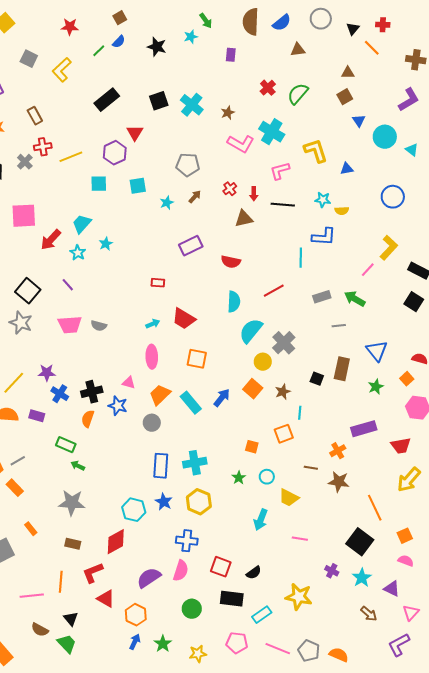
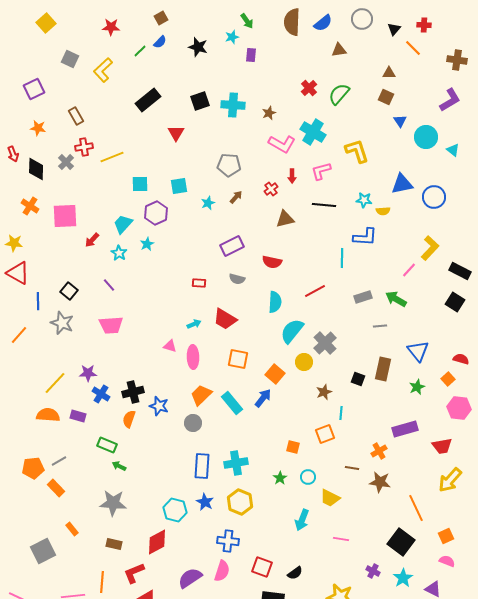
purple rectangle: (231, 55) -> (251, 55), moved
brown square: (345, 97) -> (386, 97), turned -35
cyan cross: (192, 105) -> (233, 105), turned -35
purple hexagon: (115, 153) -> (156, 213), moved
blue triangle: (347, 169) -> (402, 184), moved, size x1.6
red arrow: (254, 194) -> (292, 176), moved
red arrow: (51, 240) -> (92, 240), size x0.7
black square: (28, 291) -> (69, 291), size x0.7
gray semicircle: (99, 326) -> (237, 279), moved
pink triangle: (129, 383) -> (170, 346), moved
orange square: (253, 389) -> (275, 374), moved

